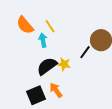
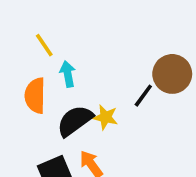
orange semicircle: (25, 25) -> (35, 96), moved, turned 42
yellow line: (50, 26) -> (44, 45), moved

